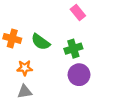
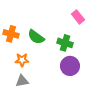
pink rectangle: (78, 12) -> (78, 17), moved
green cross: (73, 49) -> (65, 43), turned 35

